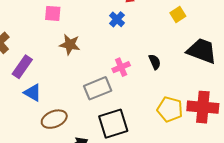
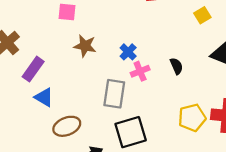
blue cross: (117, 19) -> (128, 52), moved
gray rectangle: (98, 88) -> (114, 94), turned -60
yellow pentagon: (170, 109) -> (192, 118), turned -30

